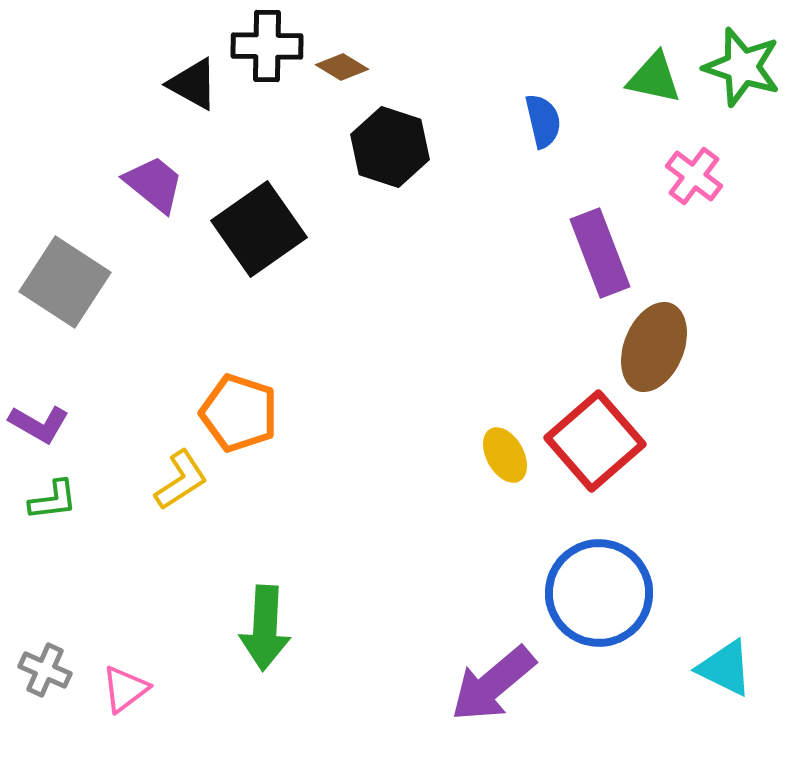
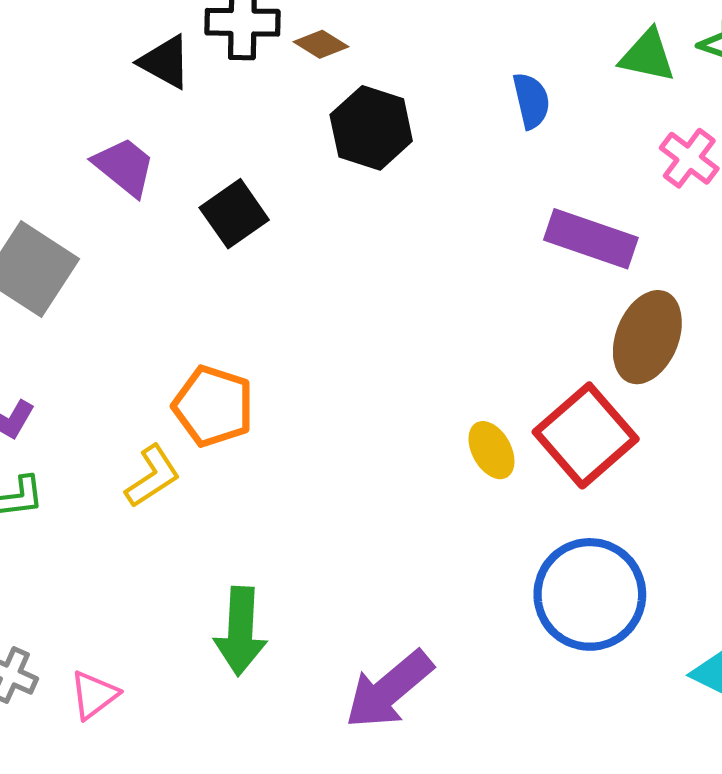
black square: (259, 229) -> (234, 214), size x0.7
purple rectangle: (600, 253) -> (591, 239), turned -50
purple arrow: (493, 684) -> (389, 690), moved

